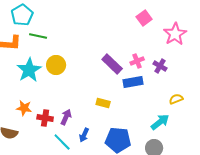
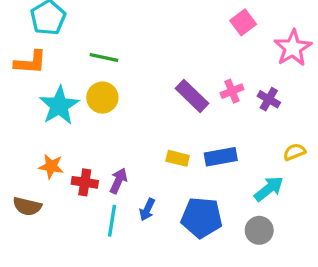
green line: (38, 36) -> (104, 58), moved
blue rectangle: (133, 82) -> (221, 157), moved
cyan line: (62, 142) -> (112, 221), turned 54

